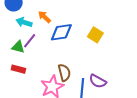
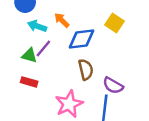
yellow square: (95, 35) -> (114, 23), moved
brown semicircle: (64, 73) -> (86, 70), moved
purple semicircle: (98, 81) -> (113, 85), moved

